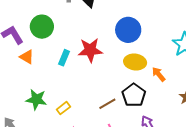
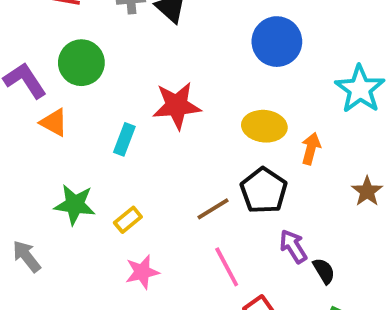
blue circle: (128, 30) -> (277, 42), moved
cyan rectangle: (64, 58) -> (124, 139), moved
orange arrow: (159, 74) -> (311, 149), turned 56

